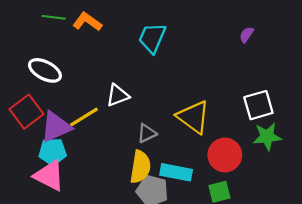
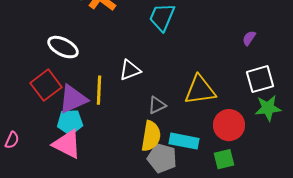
purple semicircle: (246, 35) -> (249, 38), moved
yellow line: (84, 117) -> (99, 90), turned -56
yellow triangle: (193, 117) -> (200, 90), turned -44

